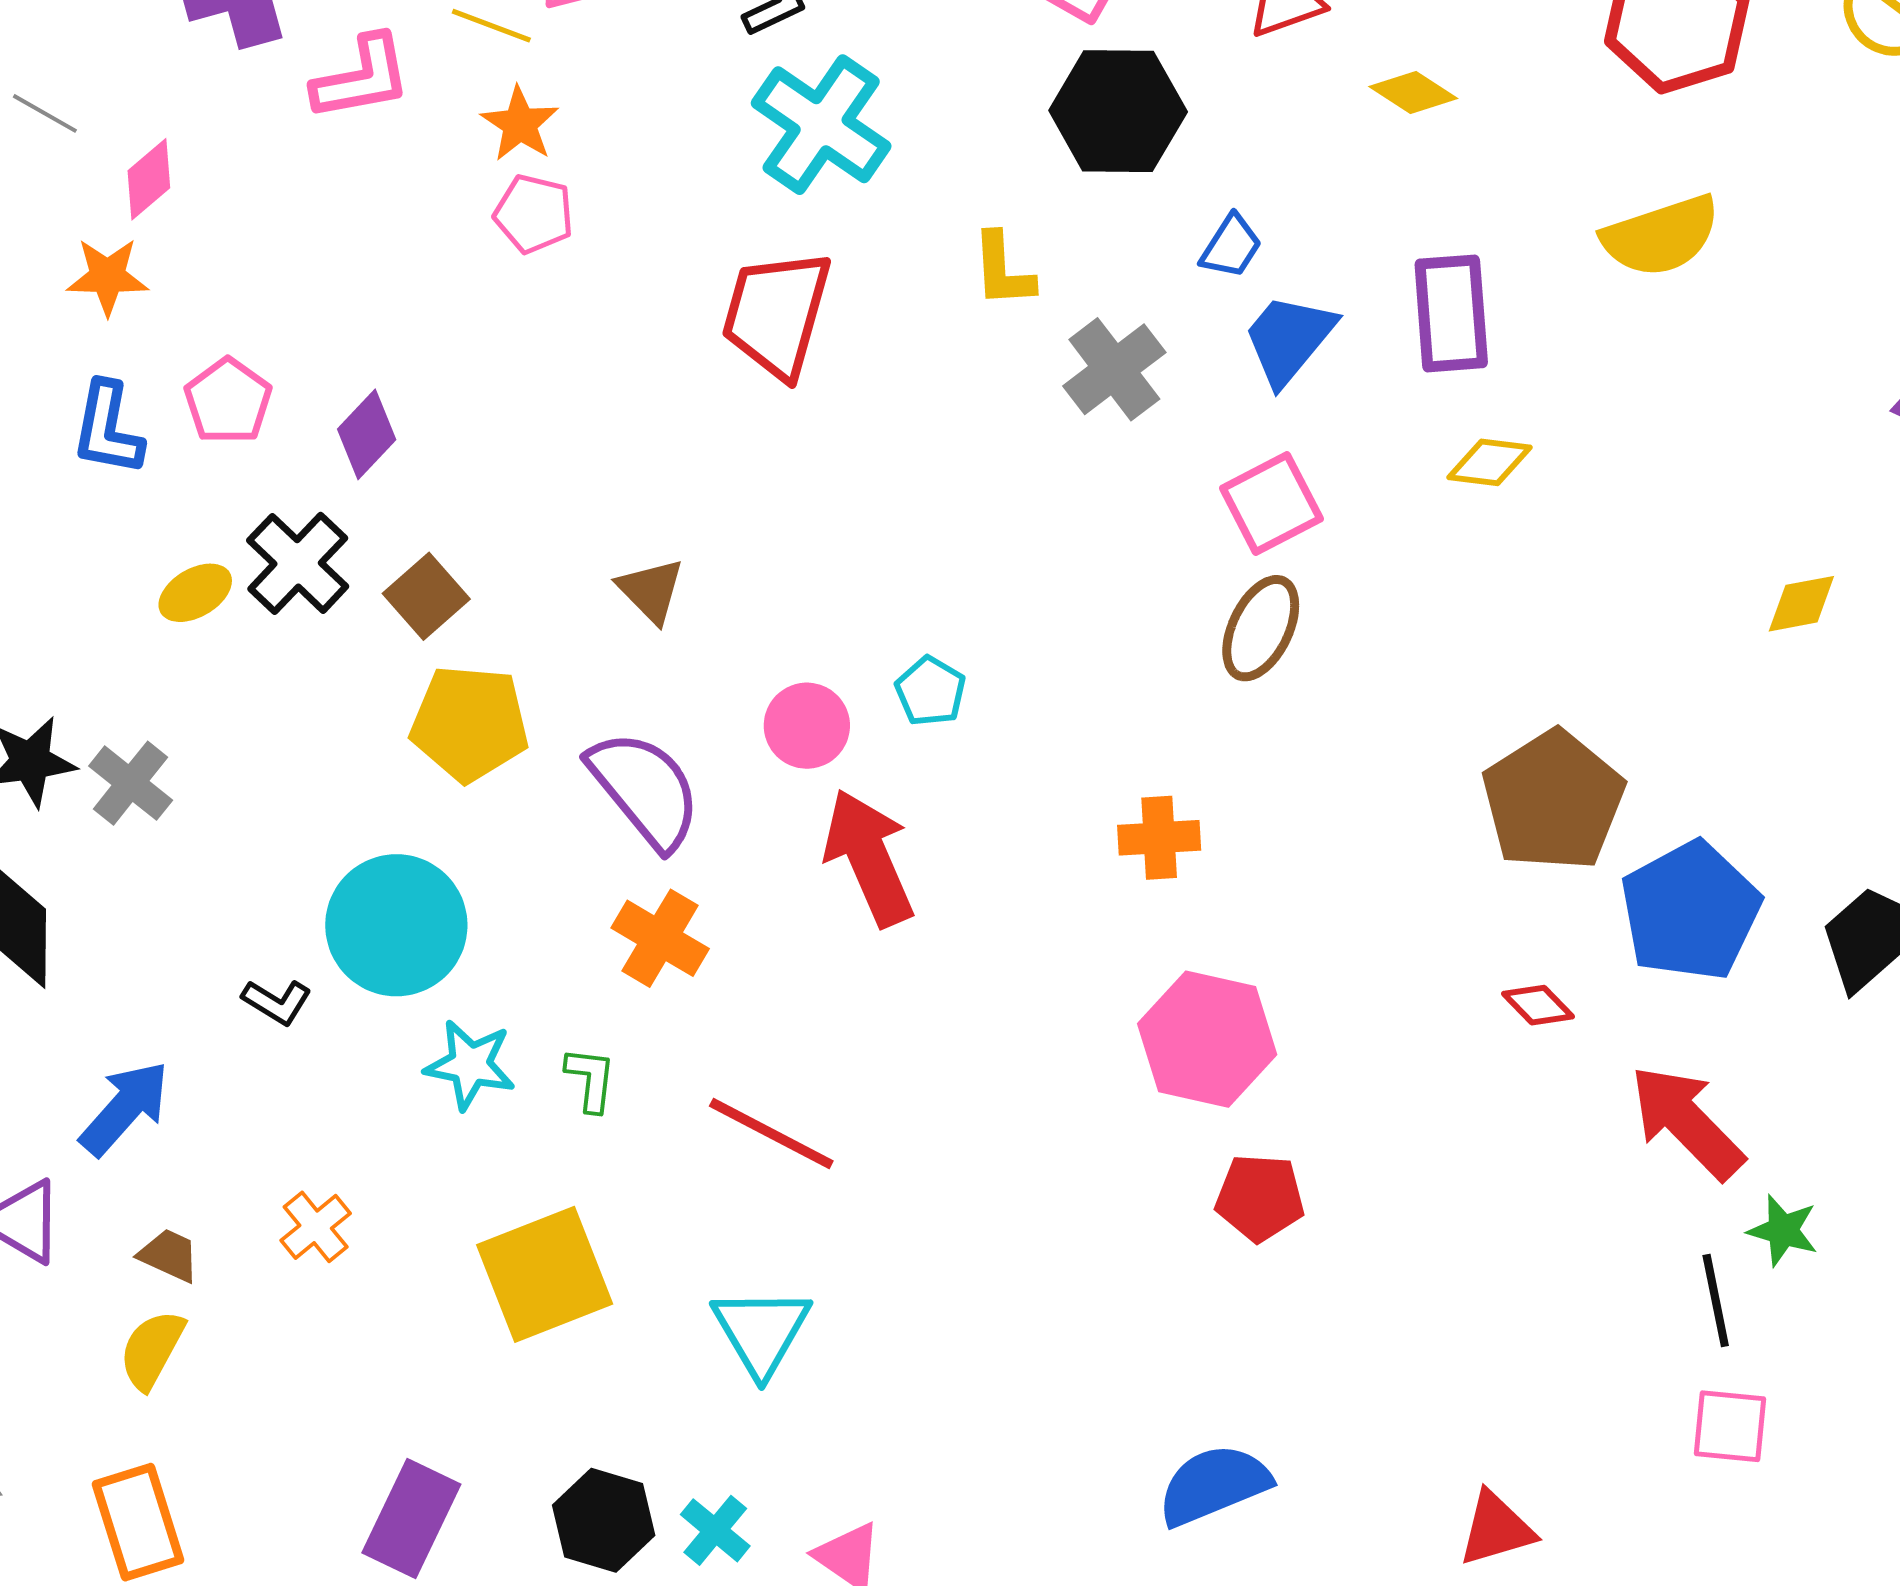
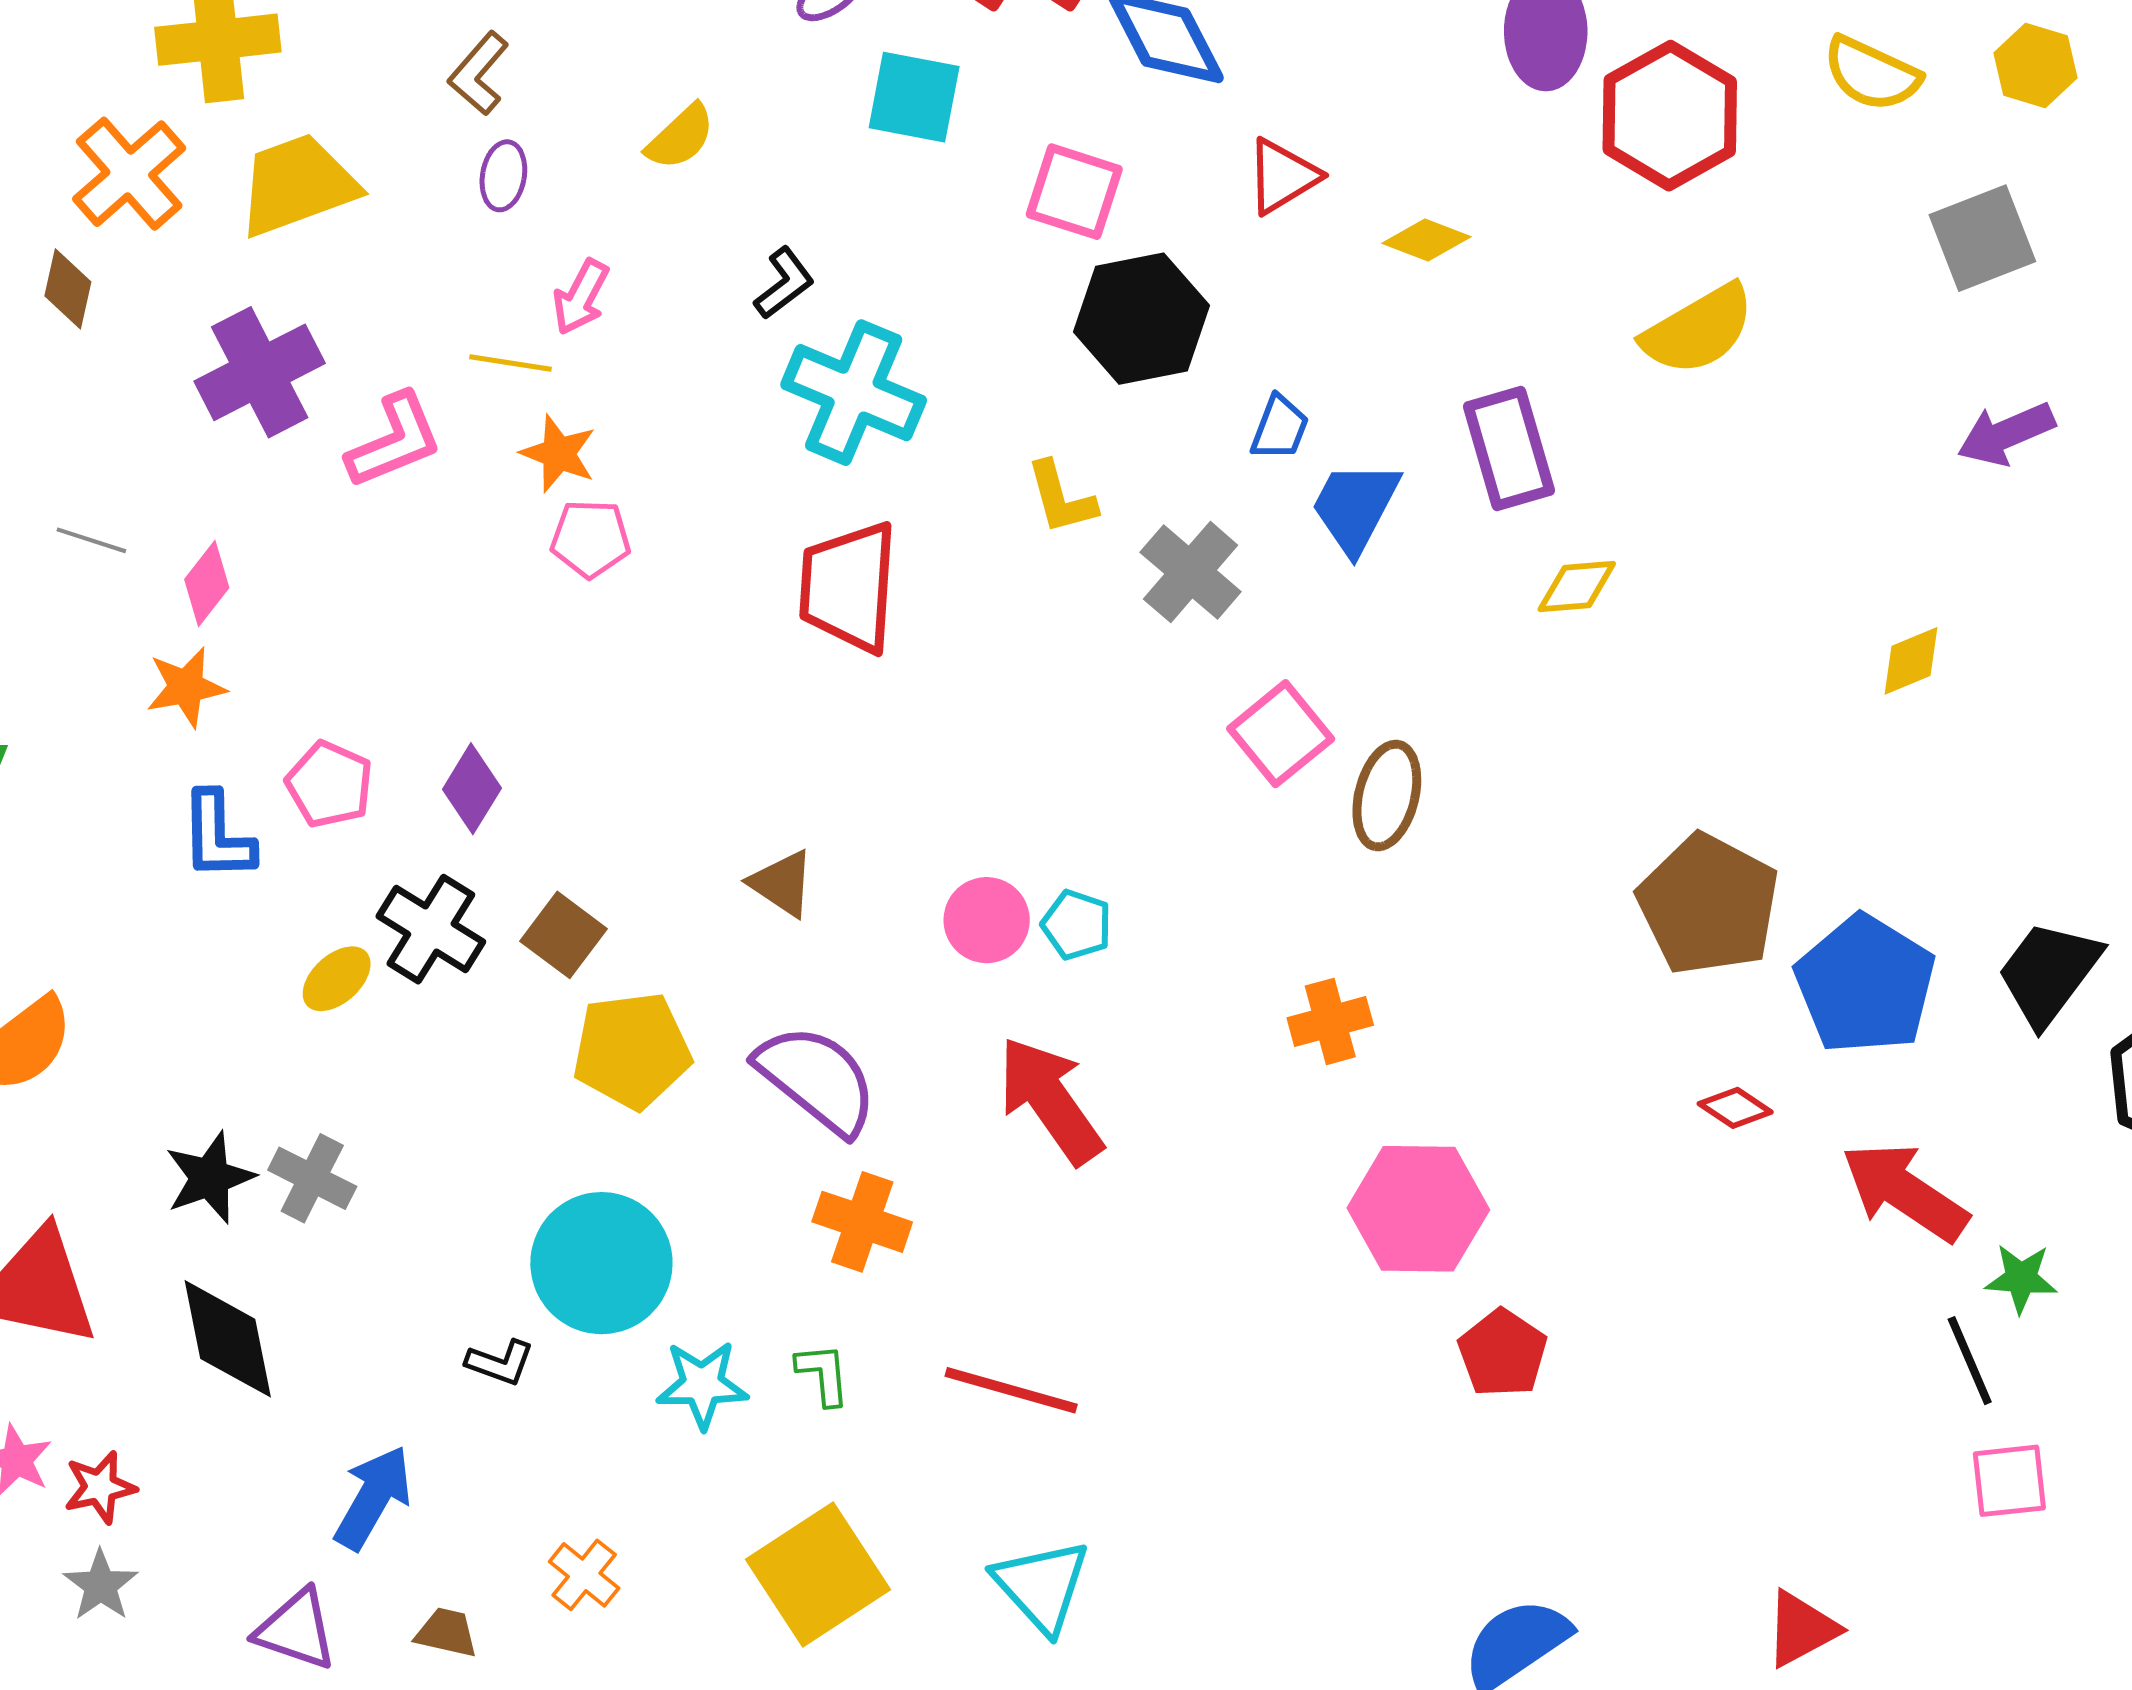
pink square: (1271, 504) -> (1281, 734), moved
pink circle: (807, 726) -> (987, 920), moved
red pentagon: (1260, 1198) -> (1502, 1353), turned -30

